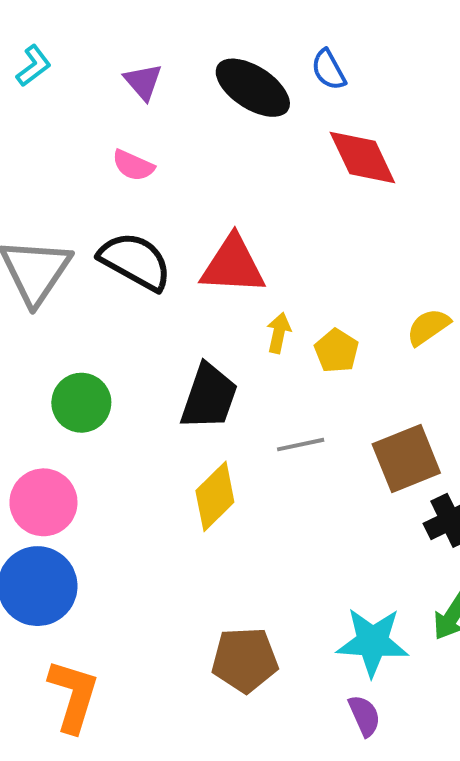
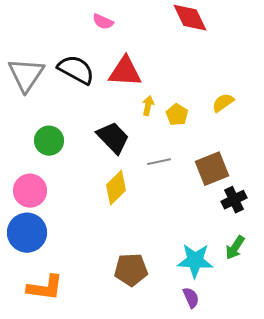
pink semicircle: (133, 165) -> (103, 22), moved
black trapezoid: (209, 397) -> (113, 138), turned -63
orange L-shape: (73, 696) -> (45, 288), turned 81

